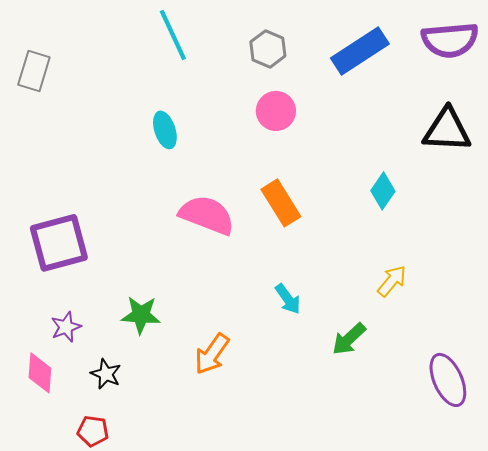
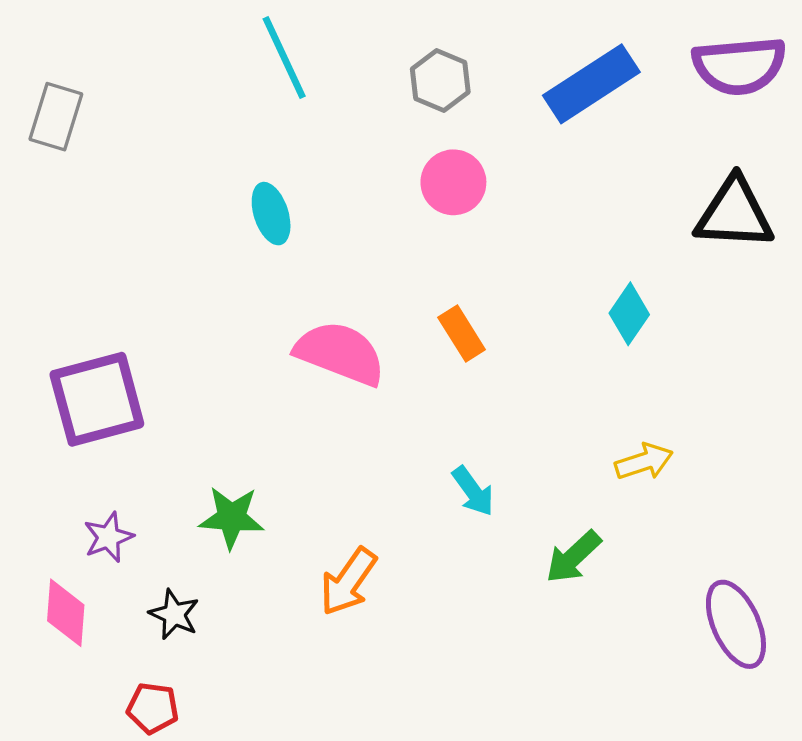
orange rectangle: (281, 203) -> (462, 333), size x0.7
yellow arrow: (392, 281) -> (644, 462), turned 32

